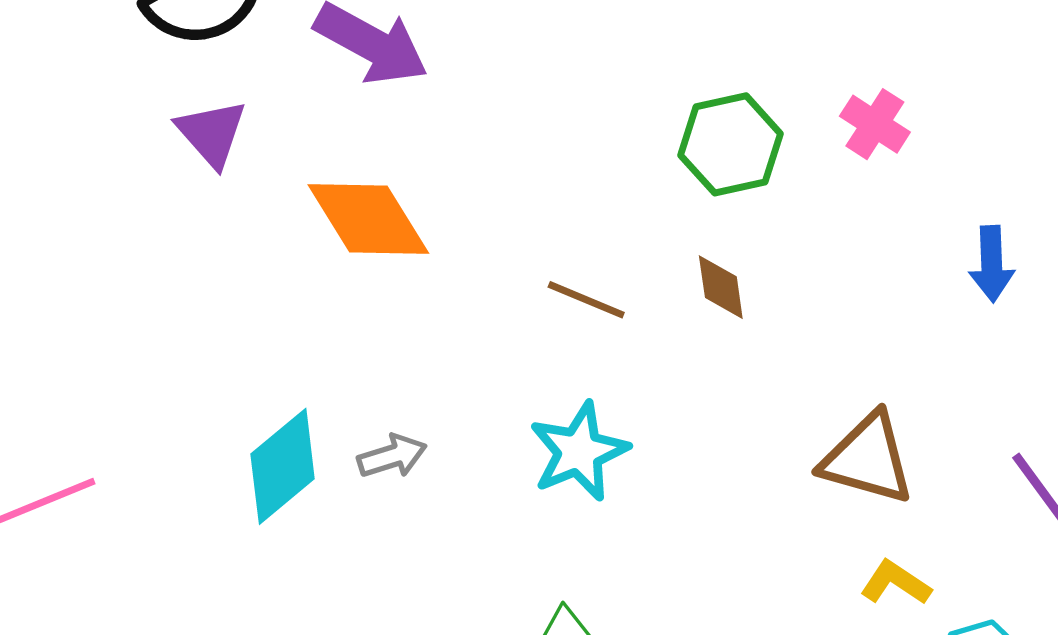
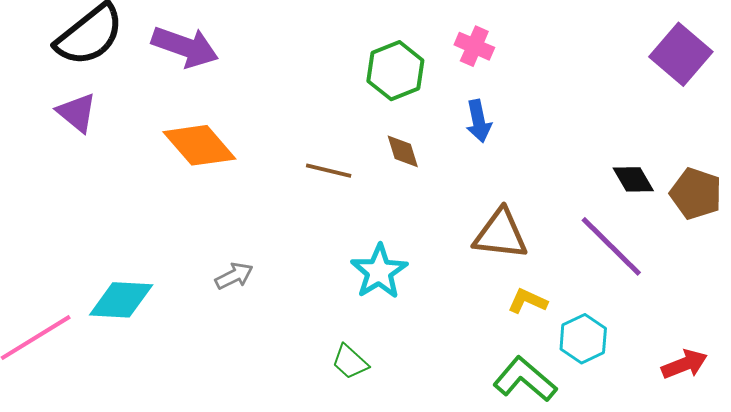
purple triangle: (212, 133) -> (77, 113), moved
blue arrow: (992, 264) -> (479, 121), moved
cyan star: (579, 452) -> (379, 272), moved
cyan diamond: (283, 466) -> (121, 300), moved, turned 52

